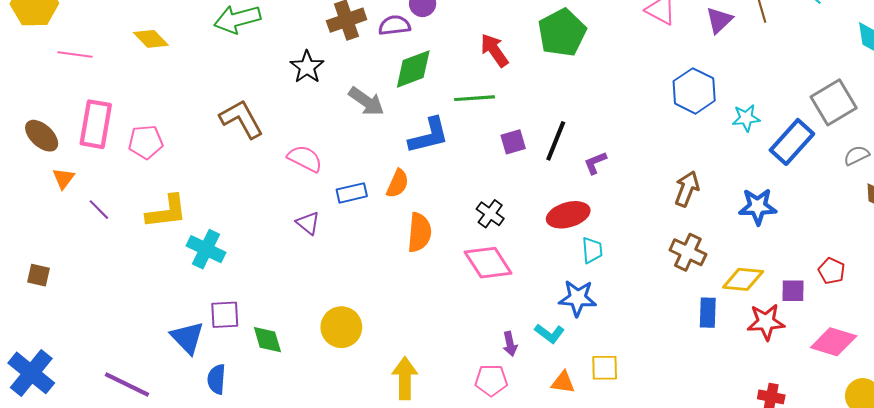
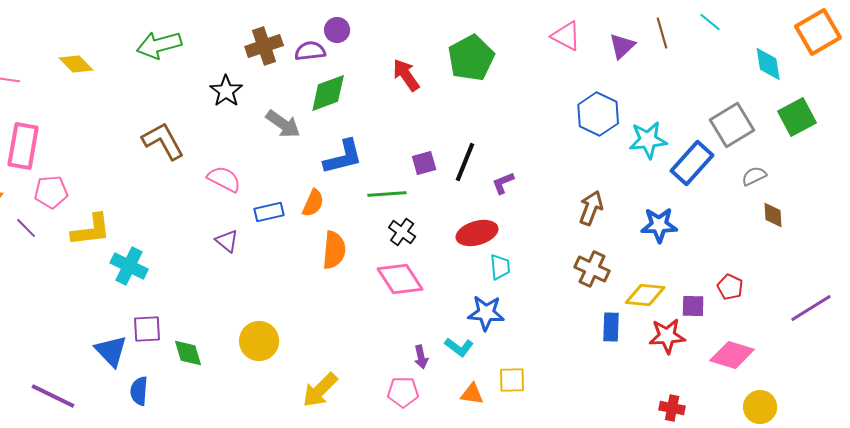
green line: (475, 98) -> (387, 194), moved
cyan star: (746, 118) -> (648, 140), size x1.4
pink pentagon: (146, 142) -> (51, 192), moved
yellow arrow: (405, 378) -> (320, 390), turned -135

